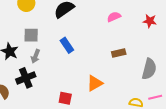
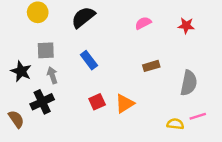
gray arrow: (36, 56) -> (52, 75), turned 144
red square: (65, 98) -> (97, 102), moved, turned -32

